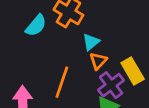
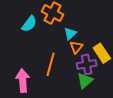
purple cross: (111, 85) -> (87, 64), turned 30

